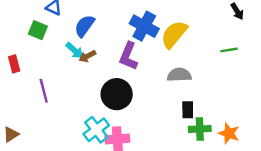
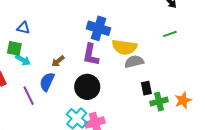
blue semicircle: (84, 26) -> (47, 82), moved
yellow semicircle: (174, 34) -> (124, 47), moved, turned -110
cyan arrow: (75, 51) -> (23, 60), moved
orange star: (229, 133) -> (183, 100), turned -30

